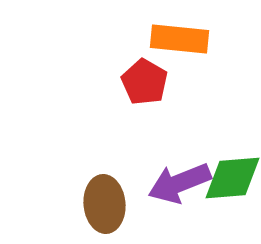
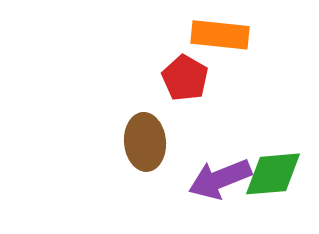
brown ellipse: (104, 204) -> (145, 142), moved

